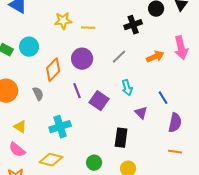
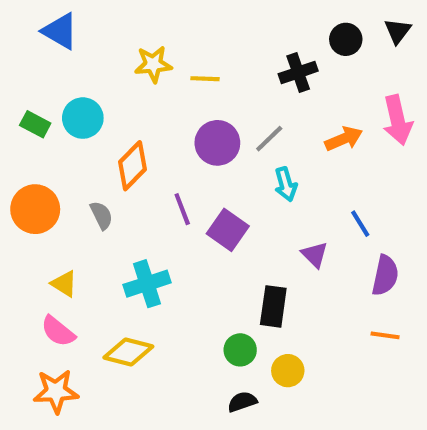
purple circle: (82, 59) -> (217, 143), moved
cyan arrow: (127, 88) -> (286, 184), moved
green circle: (94, 163) -> (240, 350), moved

